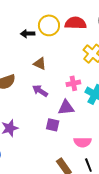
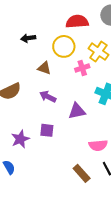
yellow circle: (49, 25) -> (64, 46), moved
pink cross: (73, 83) -> (82, 68), moved
purple square: (53, 125) -> (47, 130), moved

